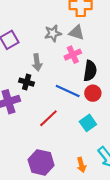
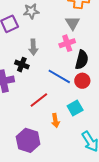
gray star: (53, 33) -> (31, 11), moved
gray triangle: (77, 33) -> (73, 23), turned 35
orange arrow: (81, 165) -> (55, 121), moved

